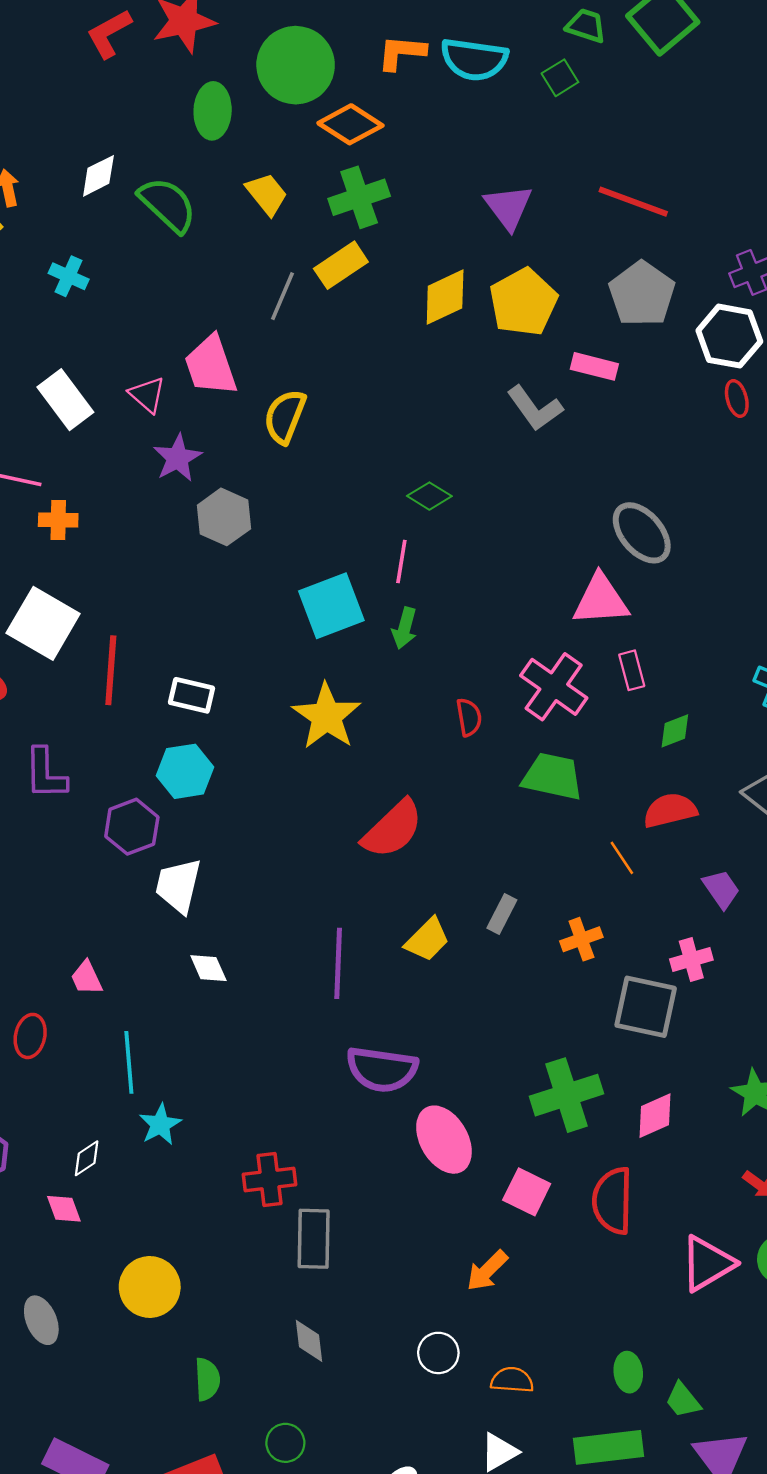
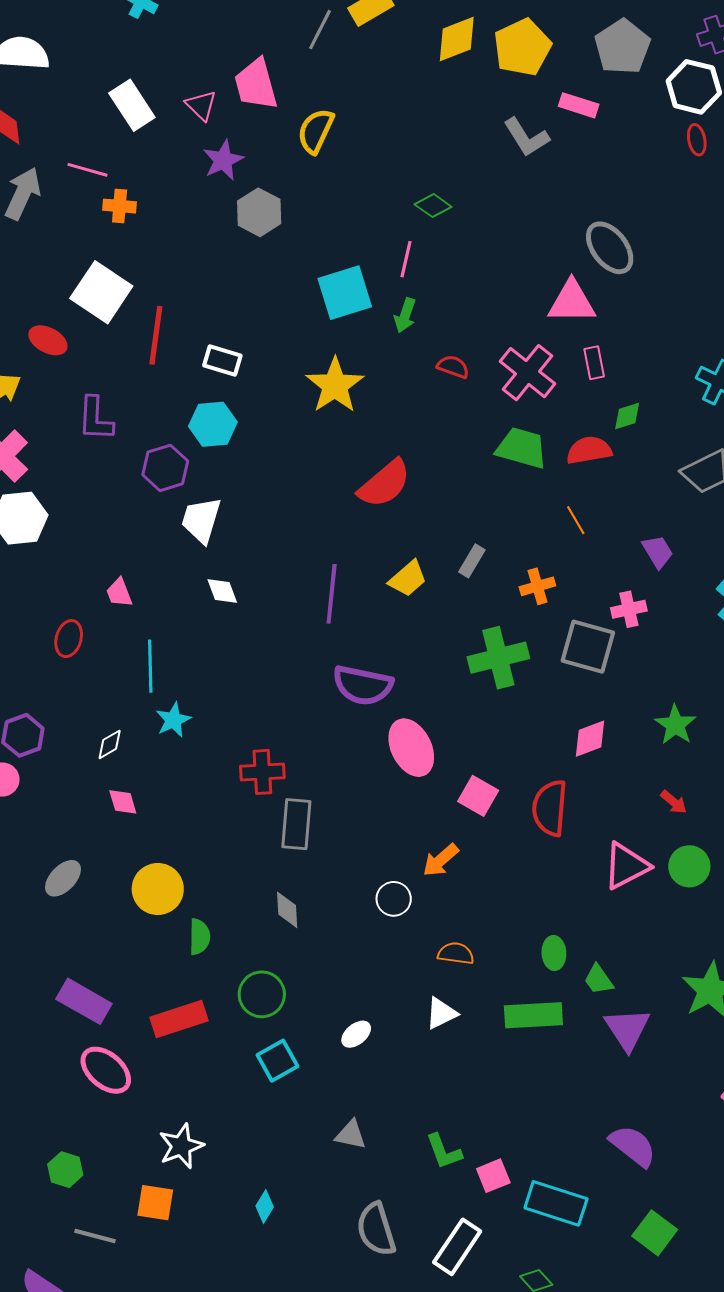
red semicircle: (469, 717) -> (453, 367), moved, turned -64
red semicircle: (670, 810) -> (589, 450), moved
green cross: (567, 1095) -> (498, 658), moved
pink diamond: (64, 1209) -> (123, 802), moved
yellow circle: (150, 1287) -> (158, 889), moved
gray ellipse: (41, 1320) -> (63, 878), turned 63
white circle: (438, 1353) -> (394, 899), moved
green circle: (285, 1443) -> (262, 994), size x1.4

